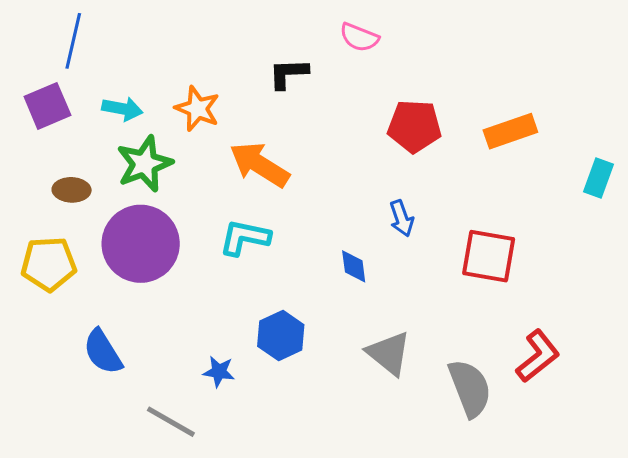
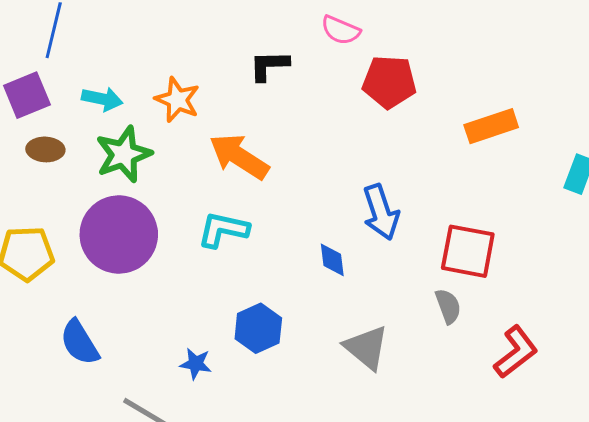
red pentagon: (414, 126) -> (389, 82), moved
brown ellipse: (72, 190) -> (45, 149), moved
blue arrow: (402, 218) -> (381, 212), size x1.5
gray semicircle: (470, 388) -> (448, 306), moved, size x0.6

